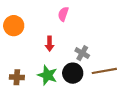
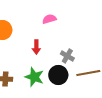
pink semicircle: (63, 14) -> (49, 19), turned 56

